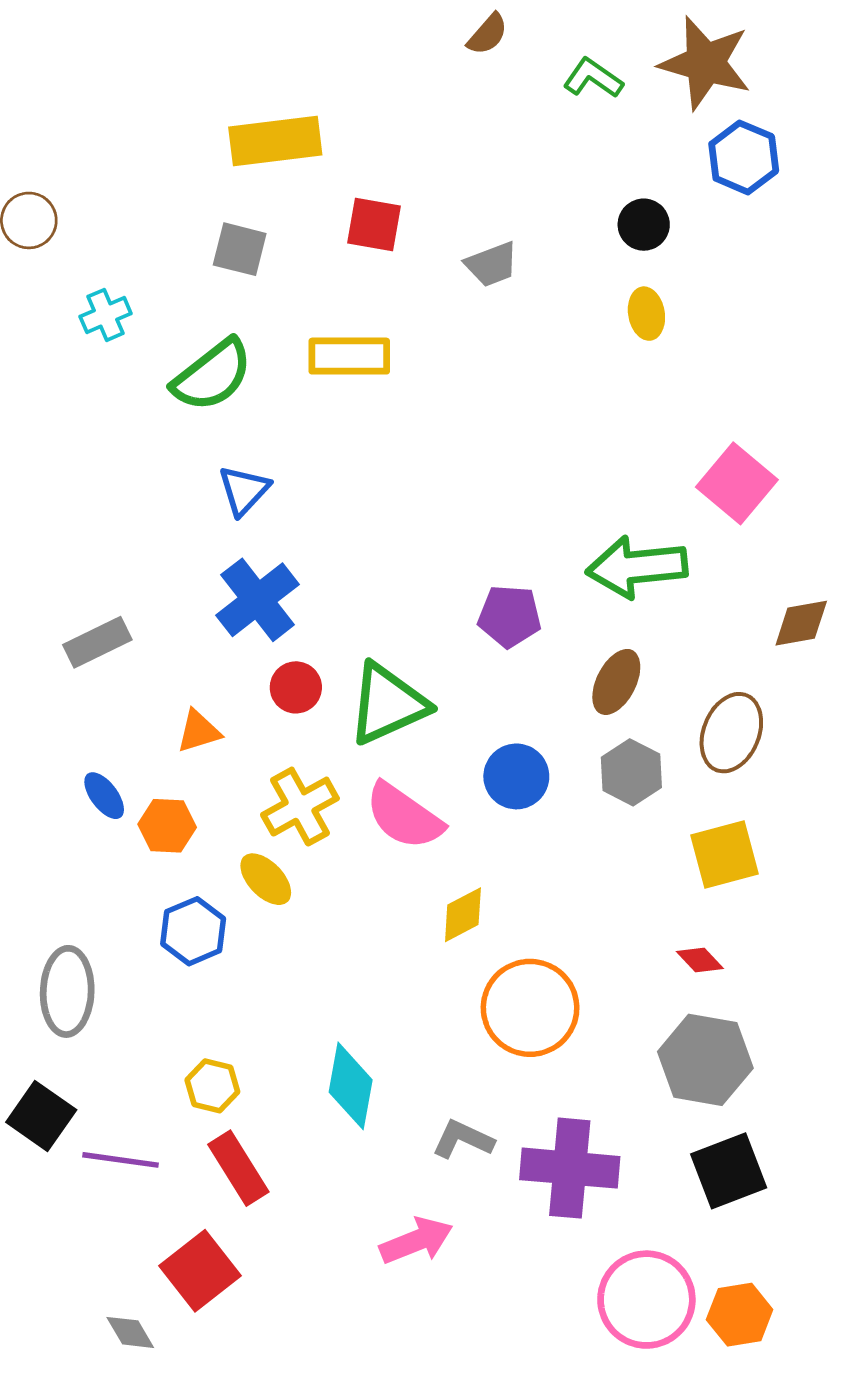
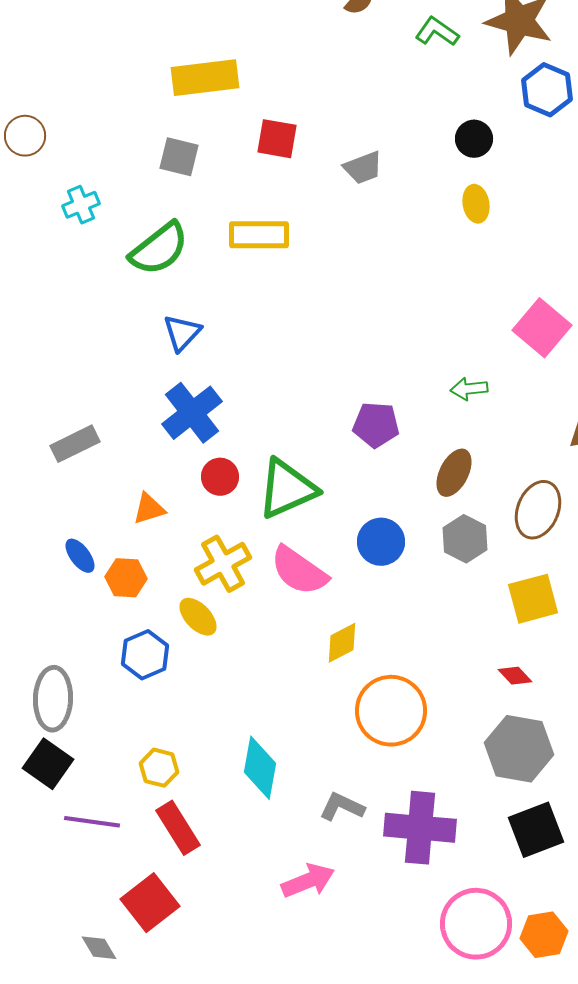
green arrow: (637, 567) -> (469, 389), size x0.5
black square: (41, 1116) -> (48, 764), moved

